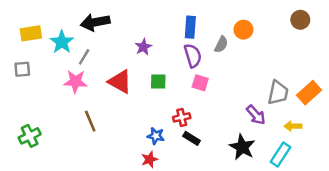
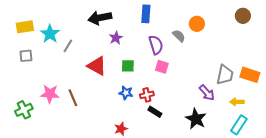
black arrow: (95, 22) -> (100, 18), moved
blue rectangle: (190, 27) -> (146, 14), moved
gray semicircle: (221, 44) -> (179, 36), turned -72
gray square: (22, 69) -> (26, 56), moved
pink star: (75, 82) -> (50, 94), moved
orange rectangle: (309, 93) -> (250, 75), turned 60
blue star: (156, 136) -> (126, 93), moved
cyan rectangle: (281, 154) -> (239, 125), moved

